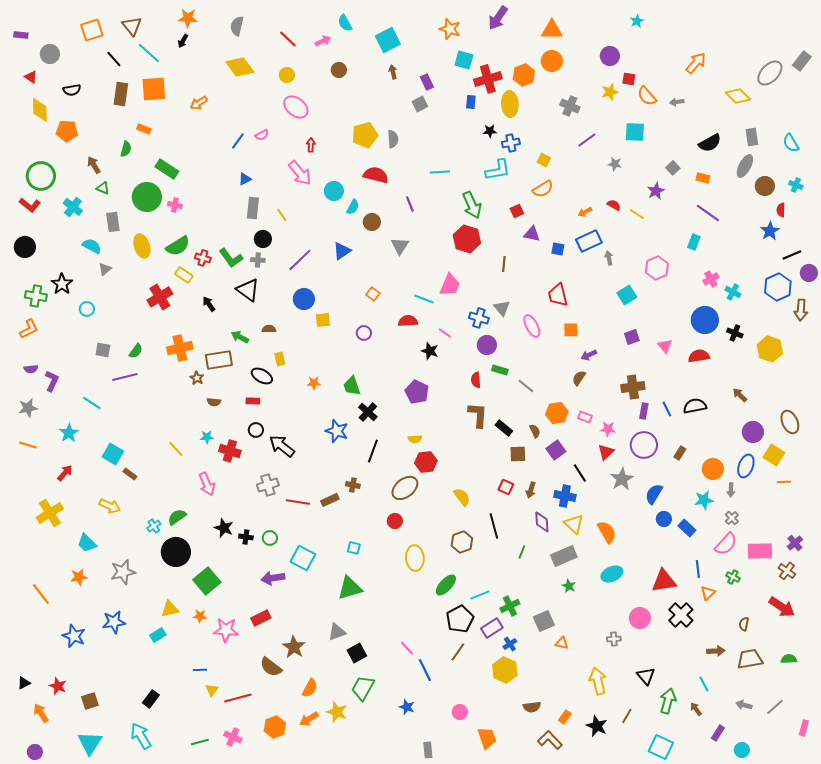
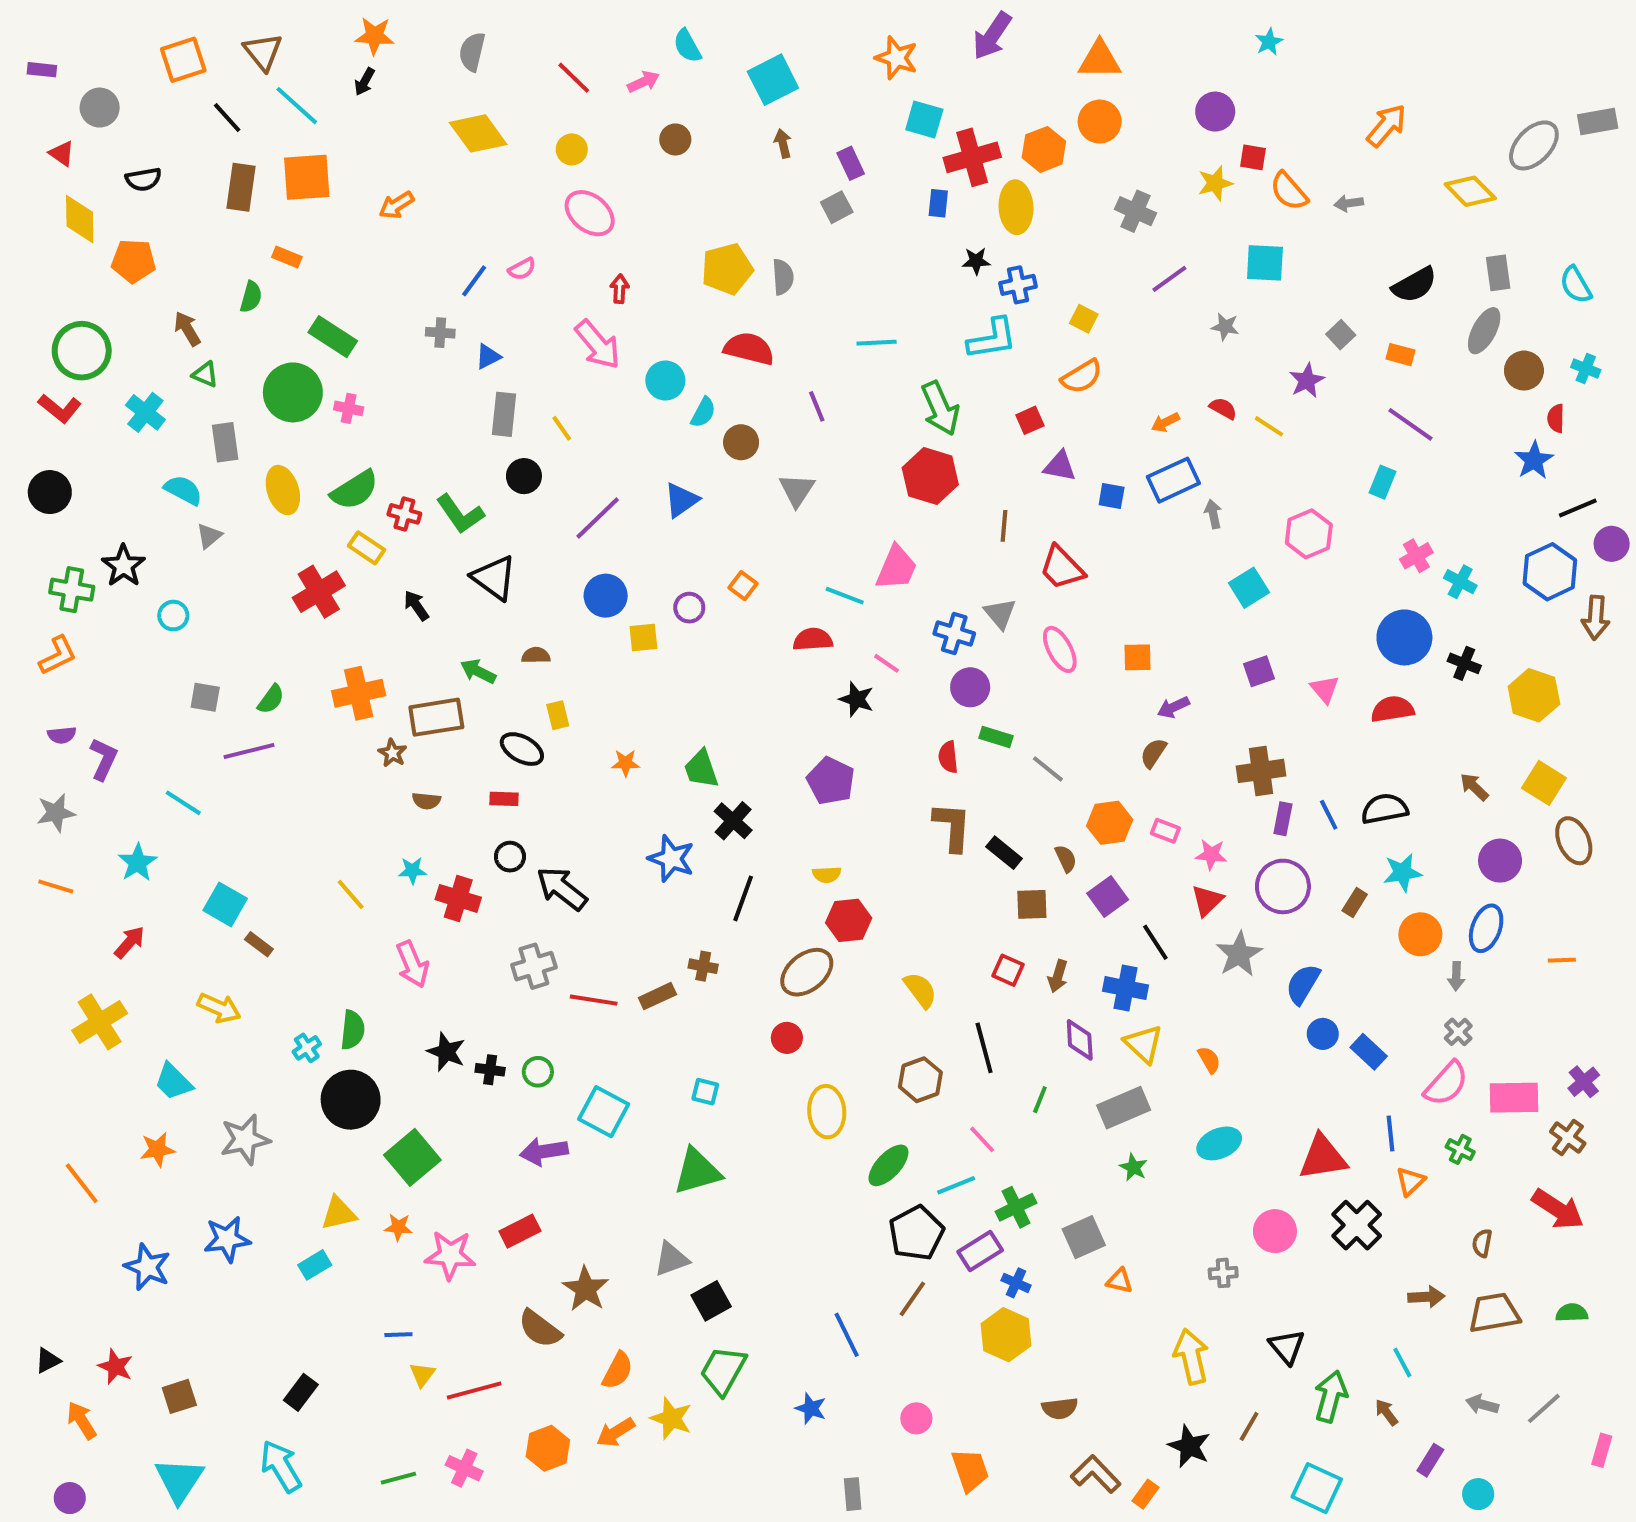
gray rectangle: (802, 61) -> (1598, 122), turned 42
gray cross: (258, 260) -> (440, 333), moved
red trapezoid: (558, 295) -> (1062, 568), moved, turned -30
purple circle: (364, 333) -> (689, 608), moved
yellow square: (774, 455) -> (1544, 783), moved
cyan star: (704, 500) -> (1402, 873), moved
green semicircle: (177, 517) -> (353, 1030), turned 132
orange semicircle: (607, 532) -> (1209, 1060), size x0.6
blue cross: (510, 644) -> (1016, 1283), turned -32
pink line: (407, 648) -> (982, 1139), moved
orange rectangle: (565, 717) -> (1145, 1494), moved

